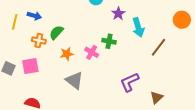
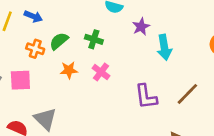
green cross: (109, 41) -> (94, 39), moved
brown line: (158, 47) -> (187, 94), moved
gray triangle: (74, 80) -> (45, 119), moved
purple L-shape: (130, 82) -> (146, 97), moved, turned -80

